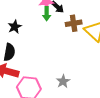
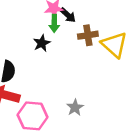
black star: (15, 27) -> (42, 43), moved

